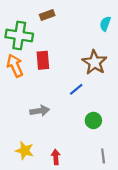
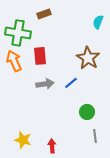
gray arrow: (40, 111) -> (45, 84), moved
gray line: (103, 156) -> (95, 136), moved

